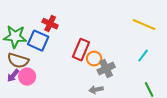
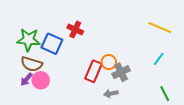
red cross: (50, 24) -> (75, 29), moved
red rectangle: (81, 50) -> (94, 71), moved

